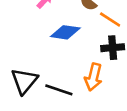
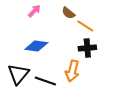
blue diamond: (65, 32) -> (36, 46), moved

